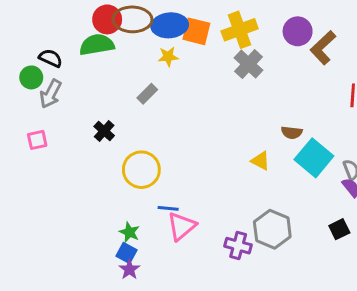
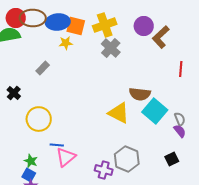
yellow star: (168, 57) -> (66, 43), moved
brown semicircle: (292, 132) -> (140, 94), size x1.5
yellow triangle: (260, 161) -> (119, 113), size x1.6

